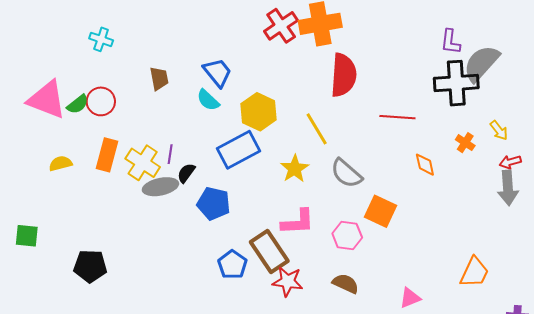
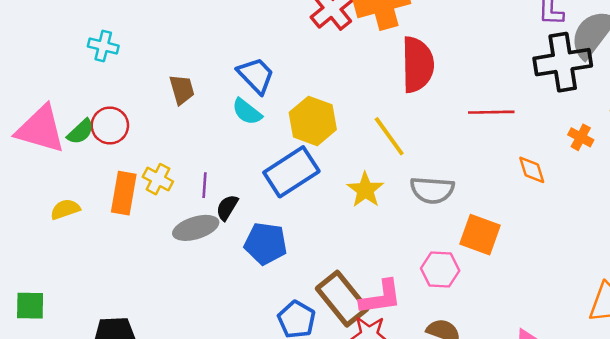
yellow cross: (143, 163) -> (158, 179), moved, size x0.7
gray semicircle: (346, 173) -> (432, 190), turned -32
pink L-shape: (298, 222) -> (381, 297), moved

